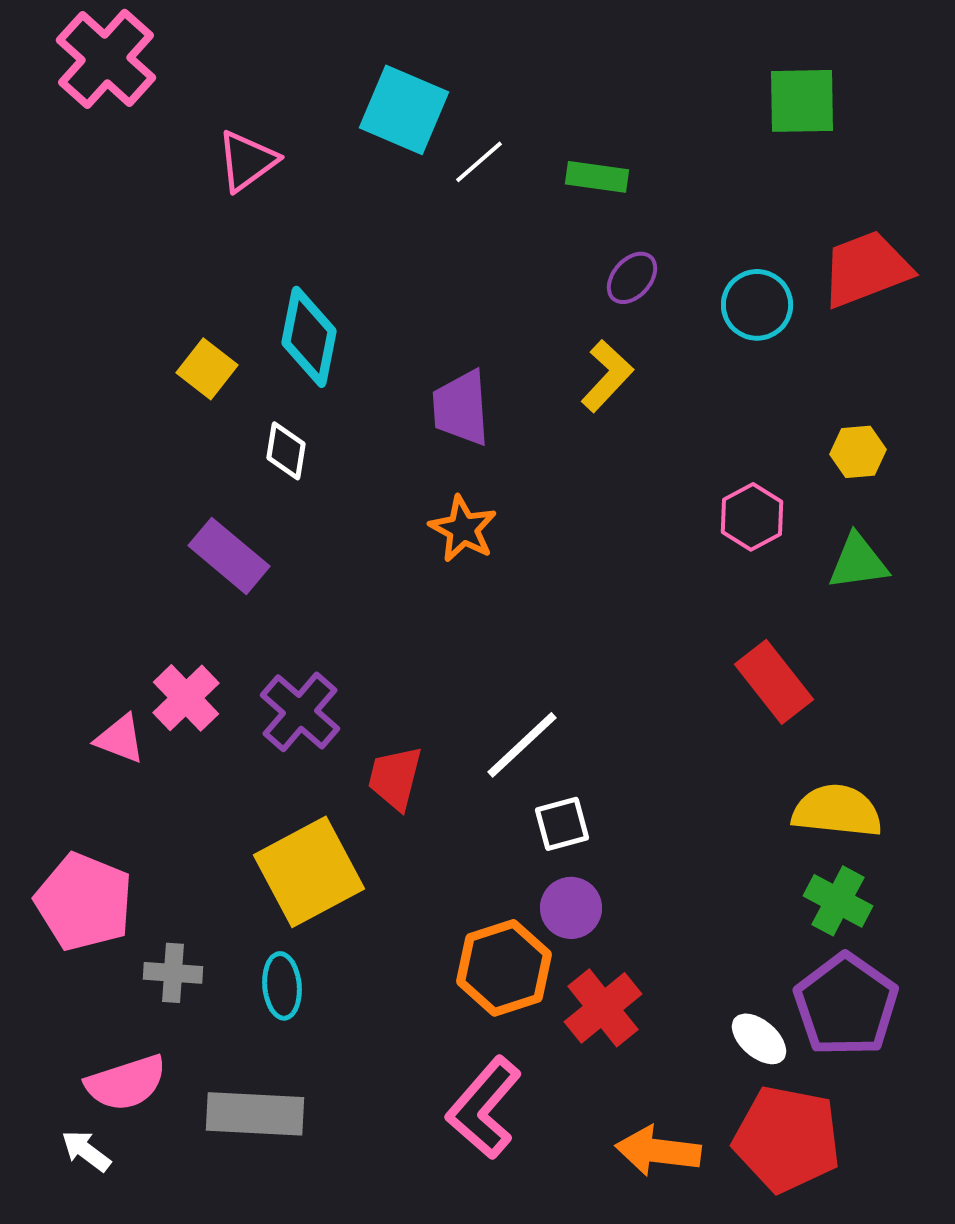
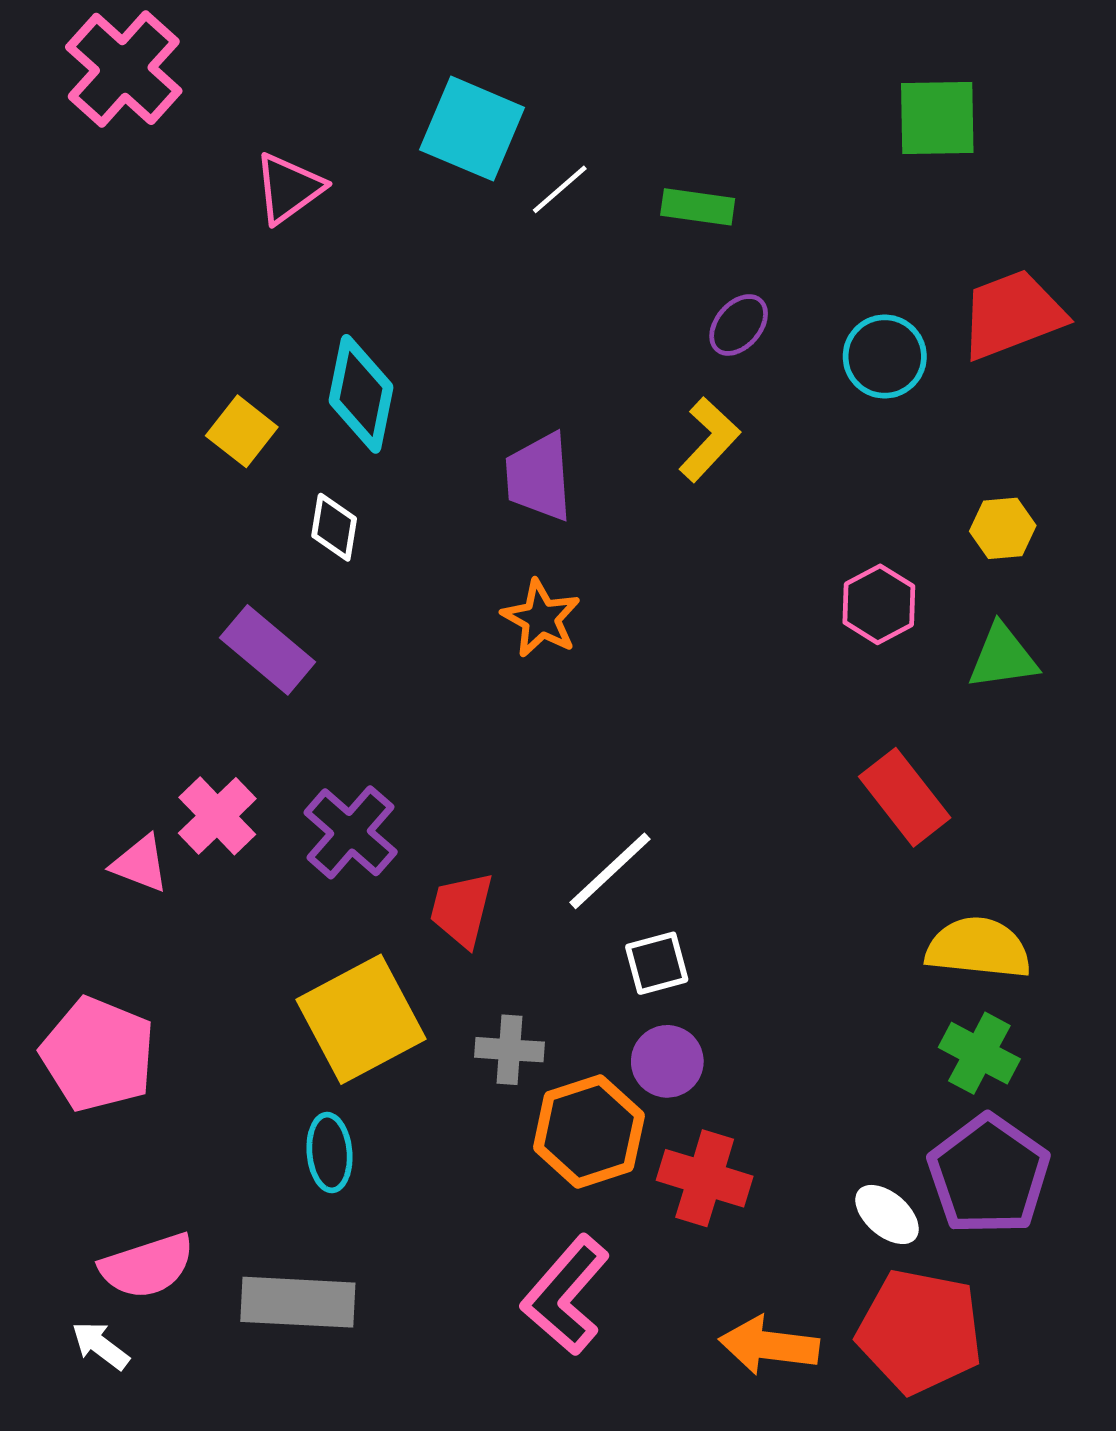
gray cross: (173, 973) -> (509, 1050), moved
red cross: (603, 1008) -> (705, 1178), turned -34

